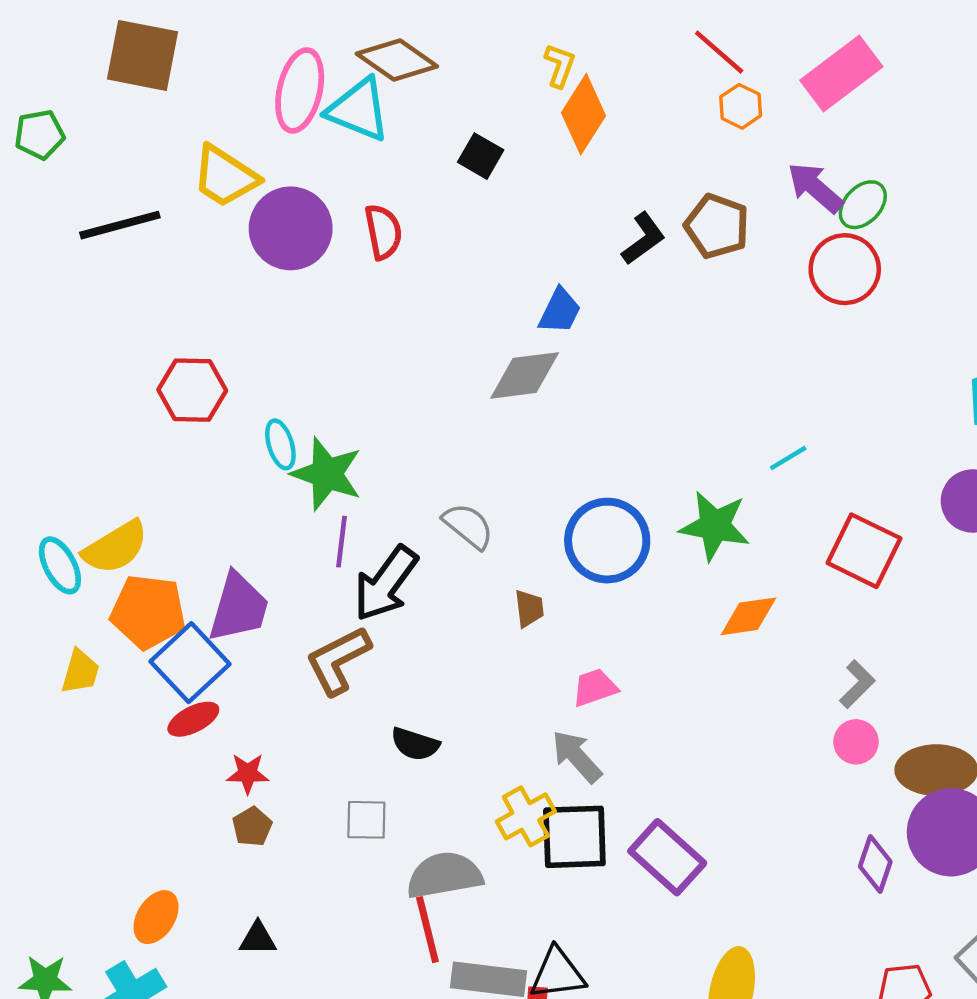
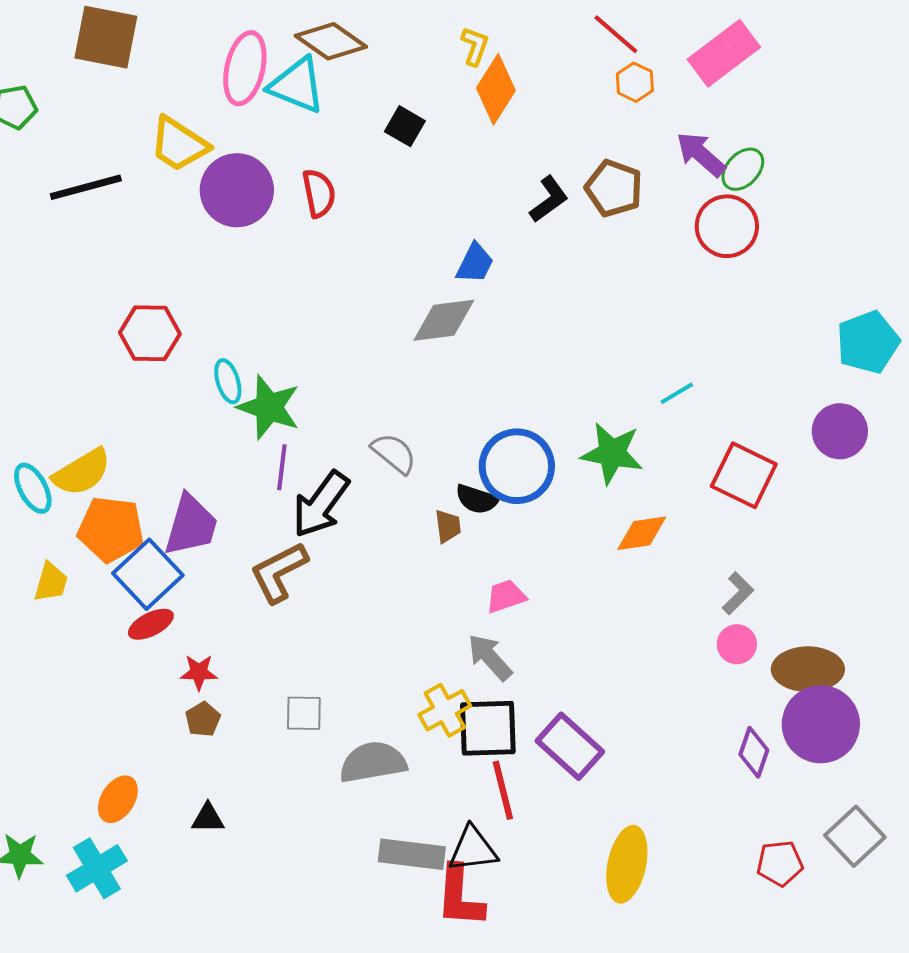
black semicircle: (415, 744) -> (477, 499), moved
red line: (427, 930) -> (503, 790), moved

